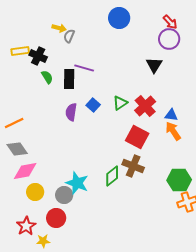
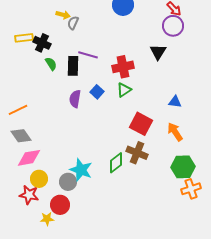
red cross: (145, 106) -> (123, 67), moved, turned 30
orange arrow: (173, 131) -> (175, 132), moved
red star: (26, 226) -> (29, 195), moved, turned -30
yellow star: (43, 241) -> (47, 219), moved

